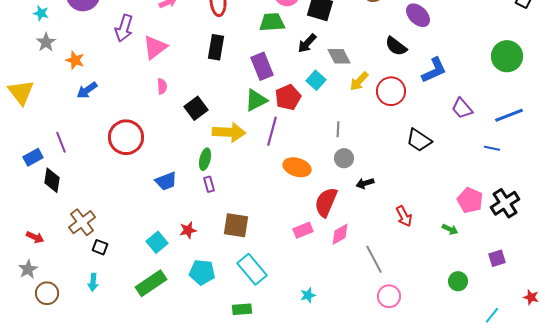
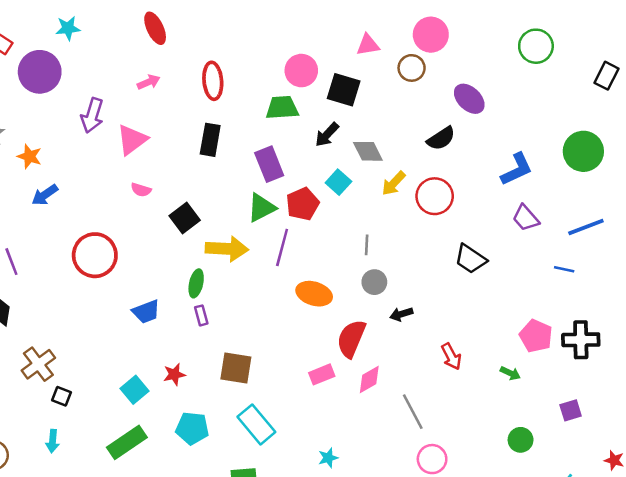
black semicircle: (396, 46) -> (441, 138), turned -70
blue L-shape: (434, 70) -> (517, 169), moved
pink semicircle: (162, 86) -> (141, 190), turned 112
black cross: (505, 203) -> (581, 340), turned 32

